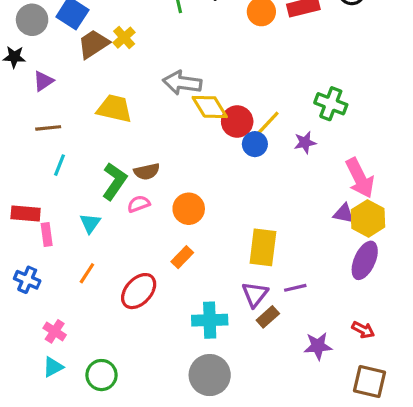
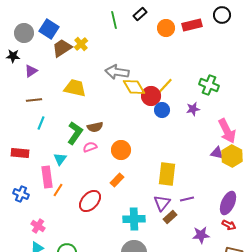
yellow line: (268, 123) -> (165, 86), moved
pink rectangle: (47, 235) -> (47, 177), moved, size x1.5
purple ellipse: (365, 260) -> (228, 203), moved

